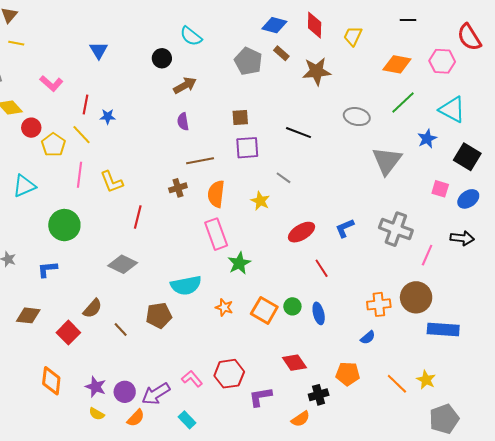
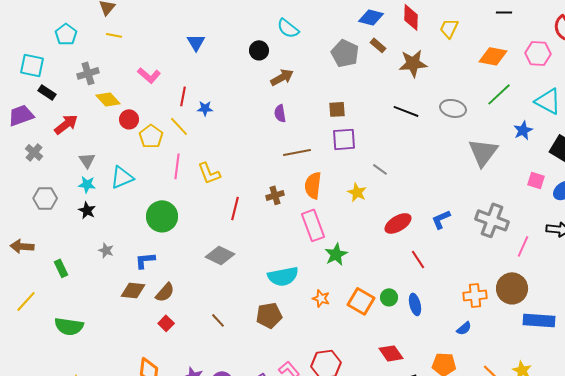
black line: (298, 133) -> (406, 111), moved
brown cross: (178, 188) -> (275, 195), moved
brown semicircle: (93, 308) -> (165, 292), moved
brown diamond: (28, 315) -> (133, 290), moved
brown pentagon: (159, 315) -> (269, 315), moved
red square: (68, 333) -> (166, 323), size x0.7

